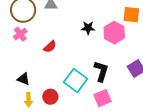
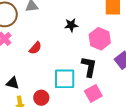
pink hexagon: (114, 33) -> (100, 39), moved
cyan square: (76, 80) -> (65, 79), turned -30

